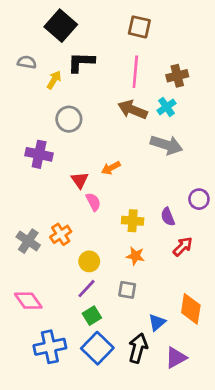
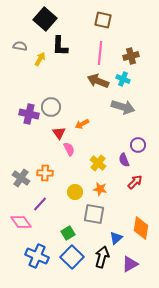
black L-shape: (81, 62) -> (60, 46), turned -90
cyan cross: (166, 107) -> (123, 79), turned -32
gray circle: (69, 119) -> (51, 107), moved
purple circle: (199, 199) -> (138, 145), moved
yellow cross: (133, 221) -> (98, 163), turned 35
orange cross: (61, 234) -> (45, 173), turned 35
yellow circle: (89, 261) -> (75, 192), moved
purple line: (86, 289) -> (40, 204), moved
gray square: (127, 290) -> (94, 214), size x1.5
blue cross: (50, 347) -> (37, 256), turned 35

